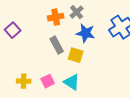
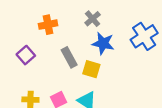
orange cross: (56, 17) -> (48, 25), moved
purple square: (13, 30) -> (26, 55), moved

